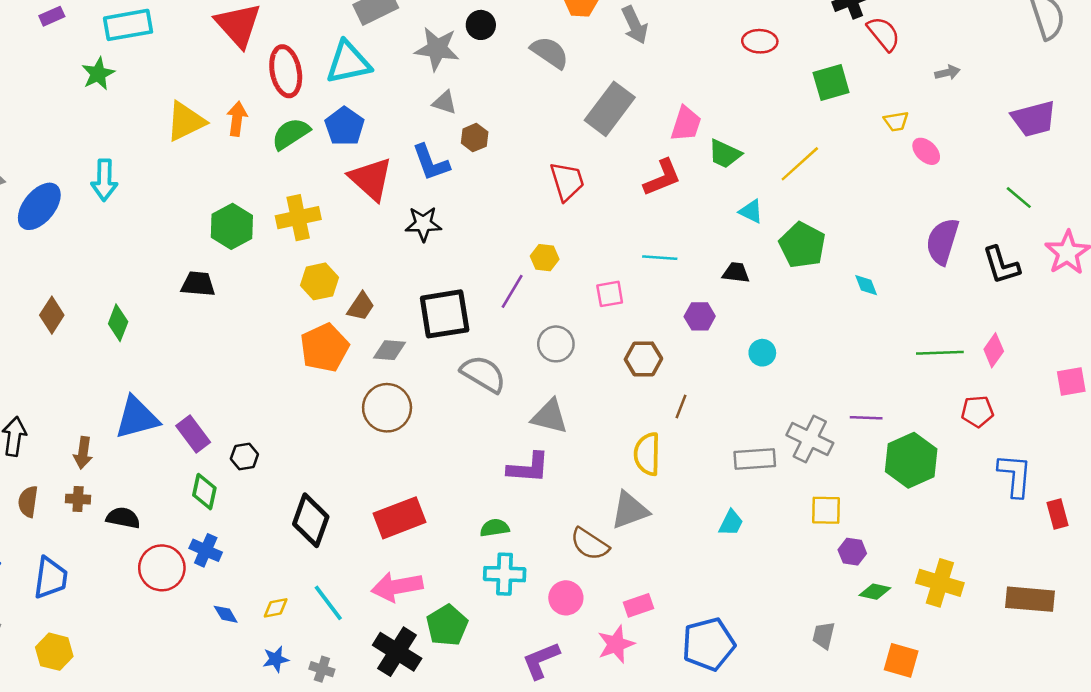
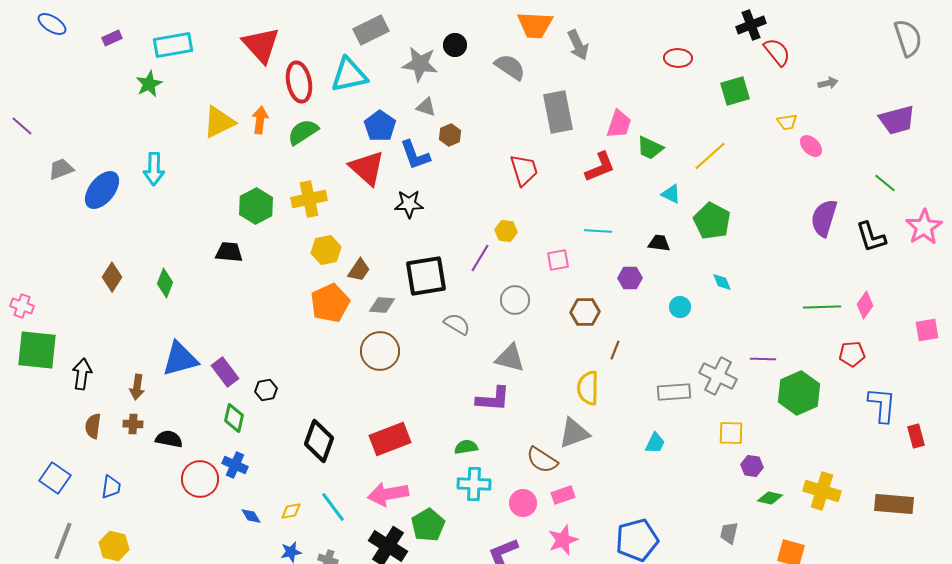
gray rectangle: (610, 109) -> (558, 112), turned -48
blue pentagon: (344, 126) -> (380, 126), moved
cyan diamond: (866, 285) -> (722, 282), moved
gray semicircle: (483, 374) -> (457, 324), size x0.7
blue trapezoid: (51, 578) -> (111, 487), size x0.7
pink rectangle: (638, 605) -> (563, 495), moved

